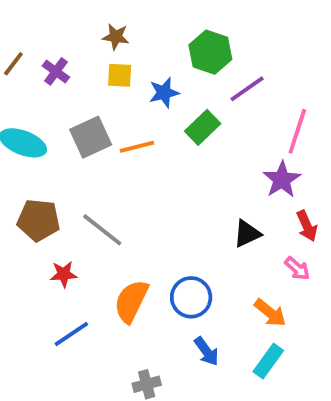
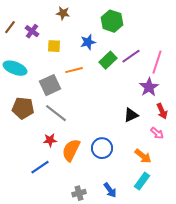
yellow square: (120, 75) -> (54, 46), moved
purple line: (247, 89) -> (131, 56), moved
gray square: (91, 137) -> (50, 85), moved
red star: (64, 274) -> (50, 140), moved
blue arrow: (207, 351) -> (110, 190), moved

